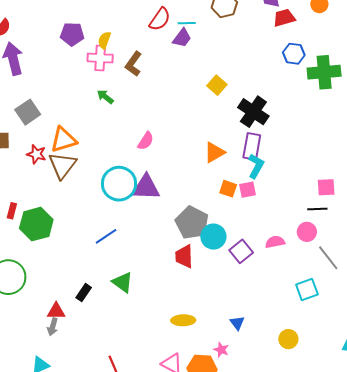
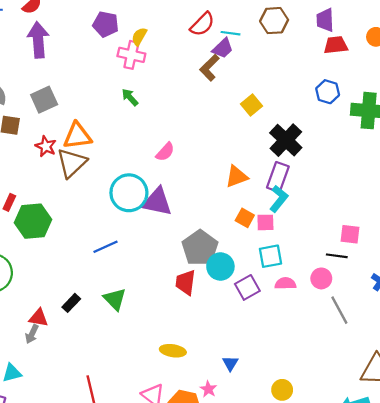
blue hexagon: (294, 54) -> (328, 92), moved
brown L-shape: (133, 64) -> (209, 68), moved
cyan square: (307, 290) -> (270, 256), moved

